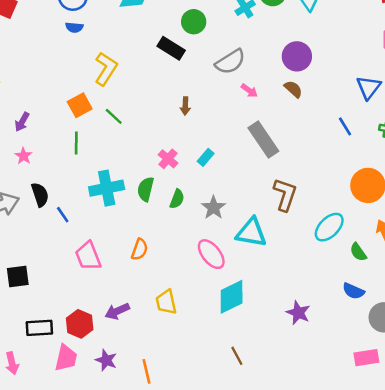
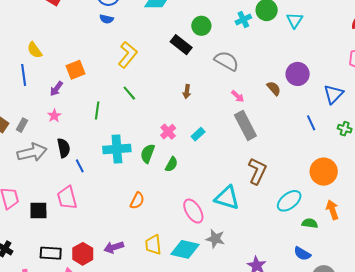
purple circle: (297, 56) -> (298, 74), moved
gray semicircle: (230, 62) -> (227, 61), turned -125
pink arrow: (249, 91) -> (238, 96), moved
orange square: (80, 105) -> (76, 70), moved
gray star: (213, 208) -> (215, 239), moved, turned -30
green semicircle: (358, 252) -> (310, 223), turned 126
pink trapezoid: (88, 256) -> (67, 198), moved
cyan diamond: (232, 297) -> (185, 249), moved, turned 32

